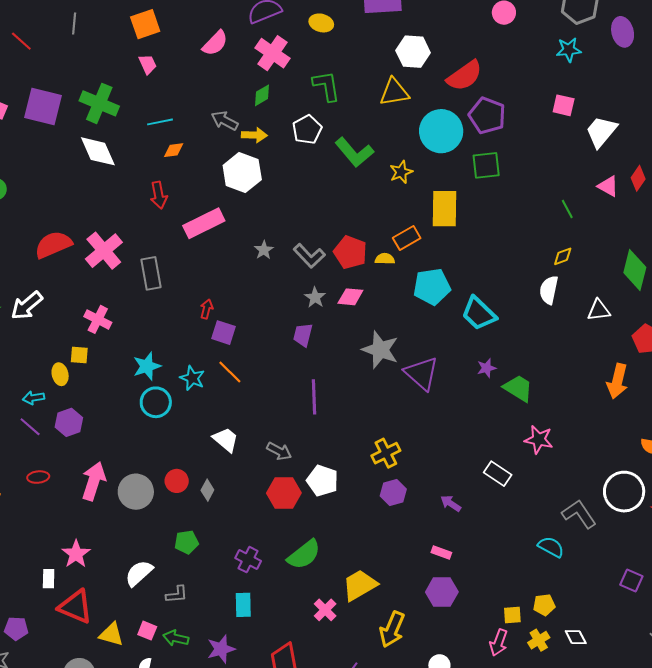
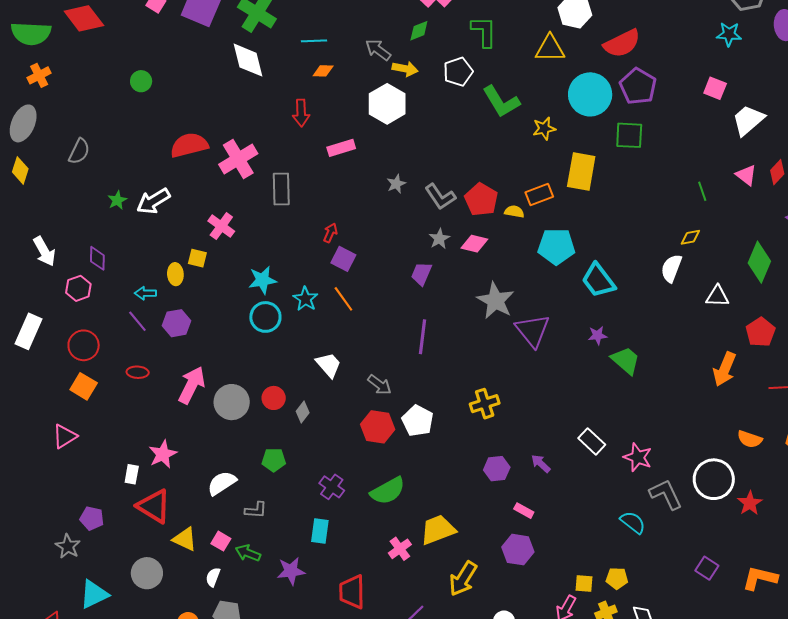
pink rectangle: (204, 223) -> (341, 148), size x0.7
pink star: (539, 440) -> (638, 457), moved
purple hexagon: (393, 492) -> (497, 469), moved

